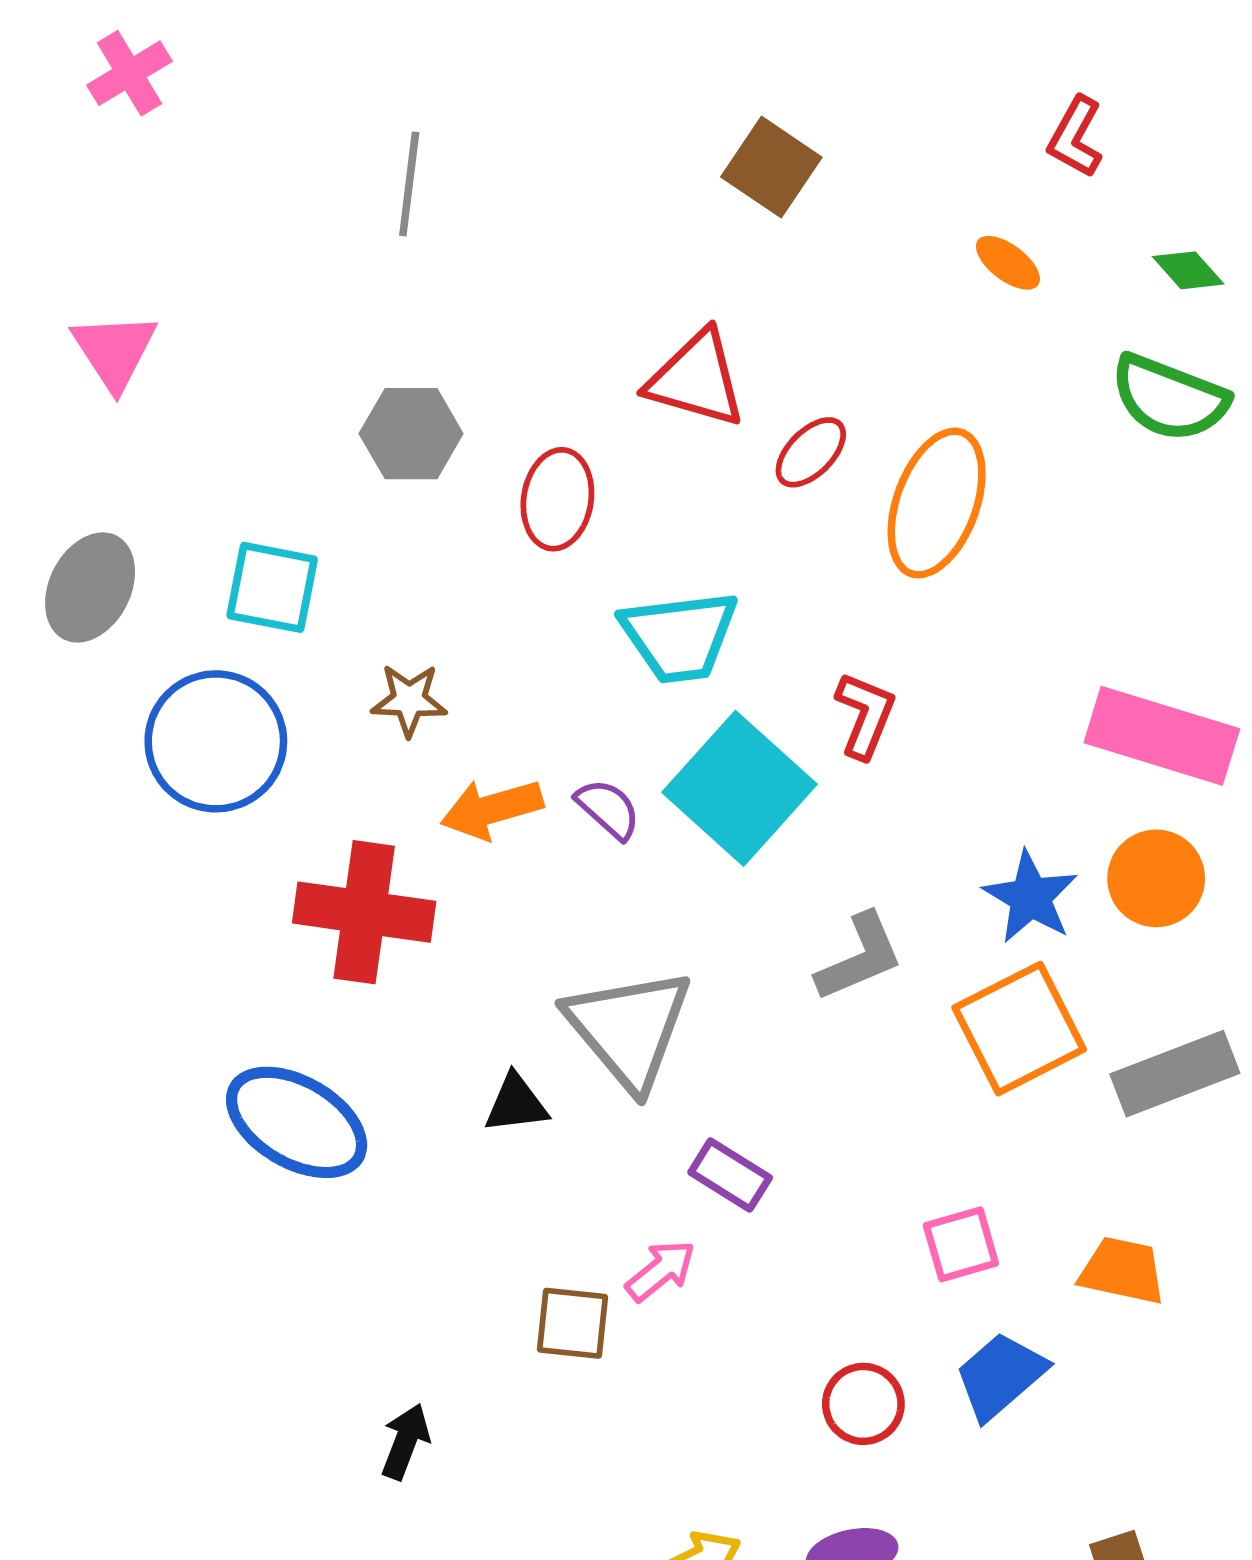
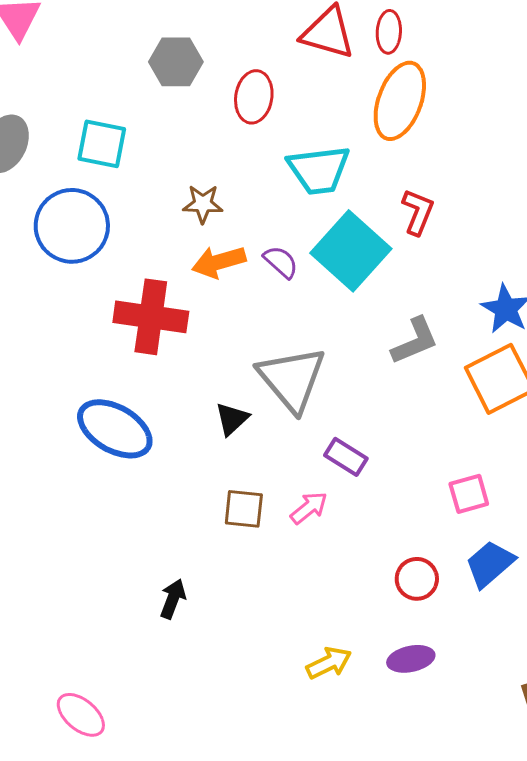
red ellipse: (811, 452) -> (389, 32), moved, turned -42
orange ellipse: (937, 503) -> (400, 101), moved
brown star: (409, 700) -> (203, 204), moved
black triangle: (516, 1104) -> (232, 419), turned -36
brown square: (572, 1323) -> (244, 509), moved

